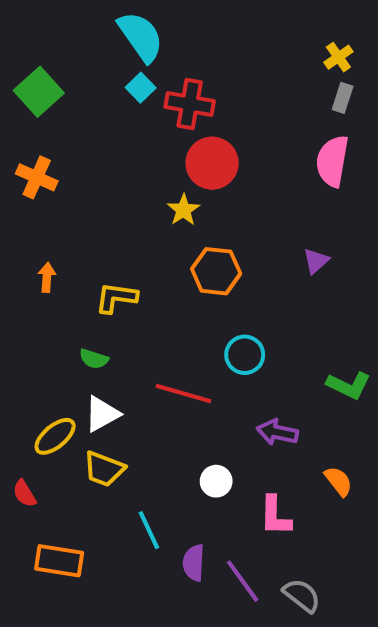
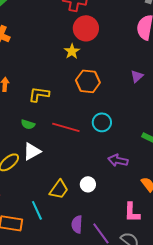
red line: (183, 394) -> (66, 127), moved
yellow trapezoid: (104, 469) -> (59, 189), moved, turned -75
pink L-shape: (275, 516) -> (132, 212), moved
cyan line: (149, 530) -> (37, 210), moved

